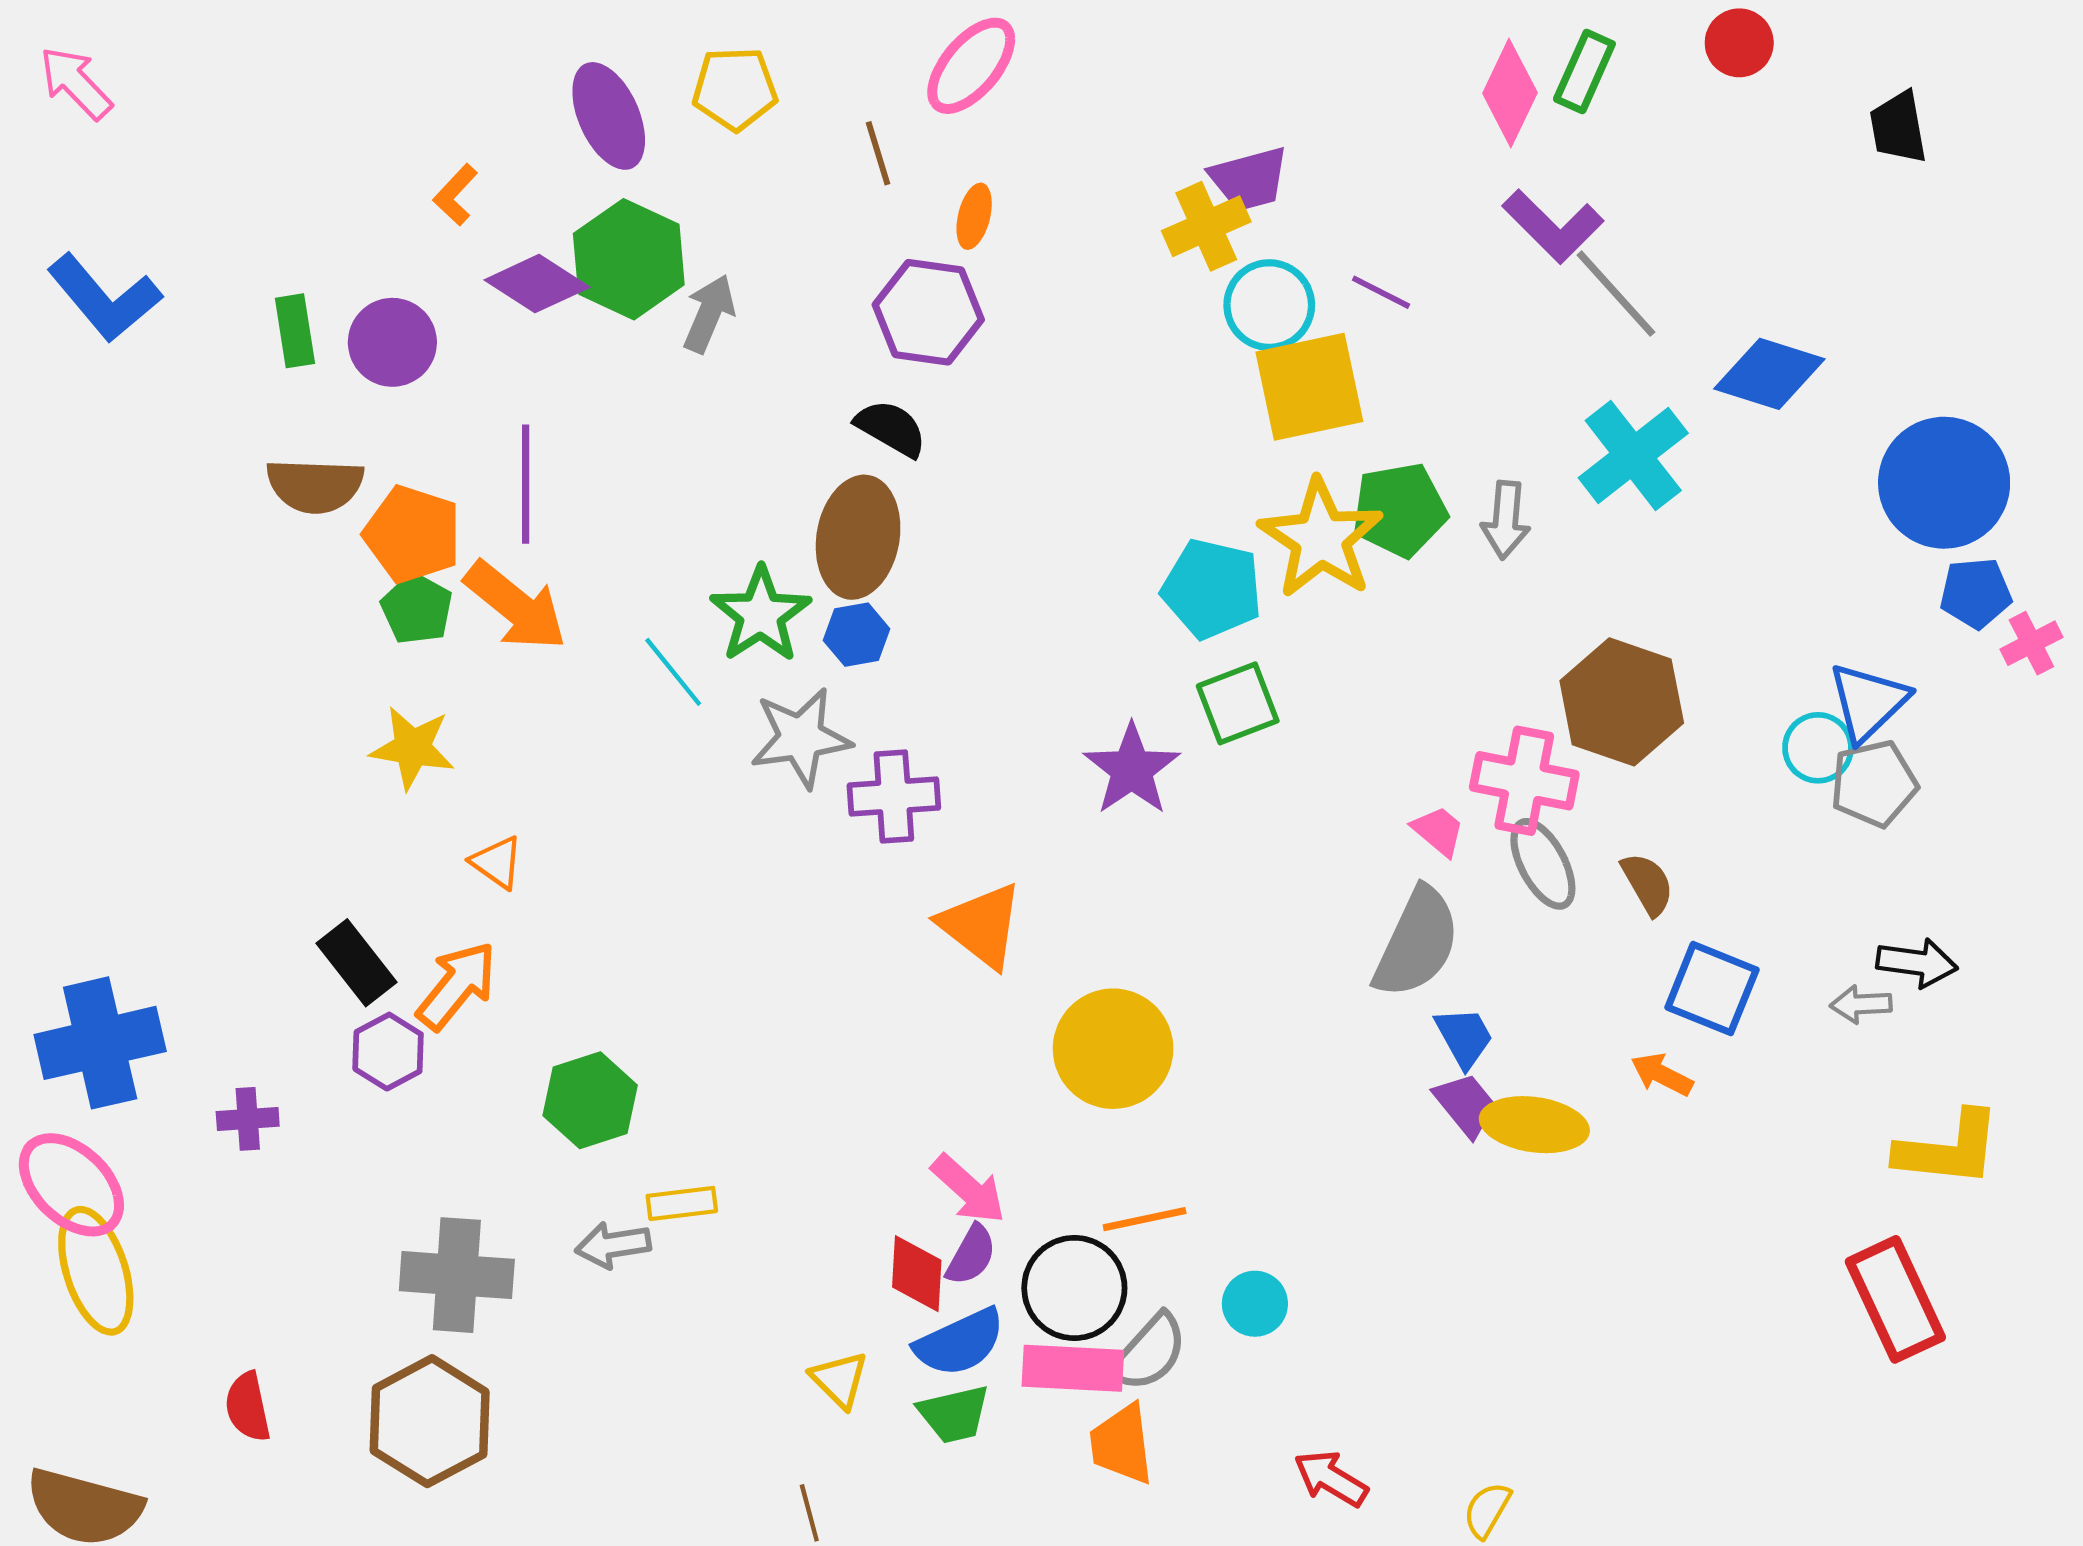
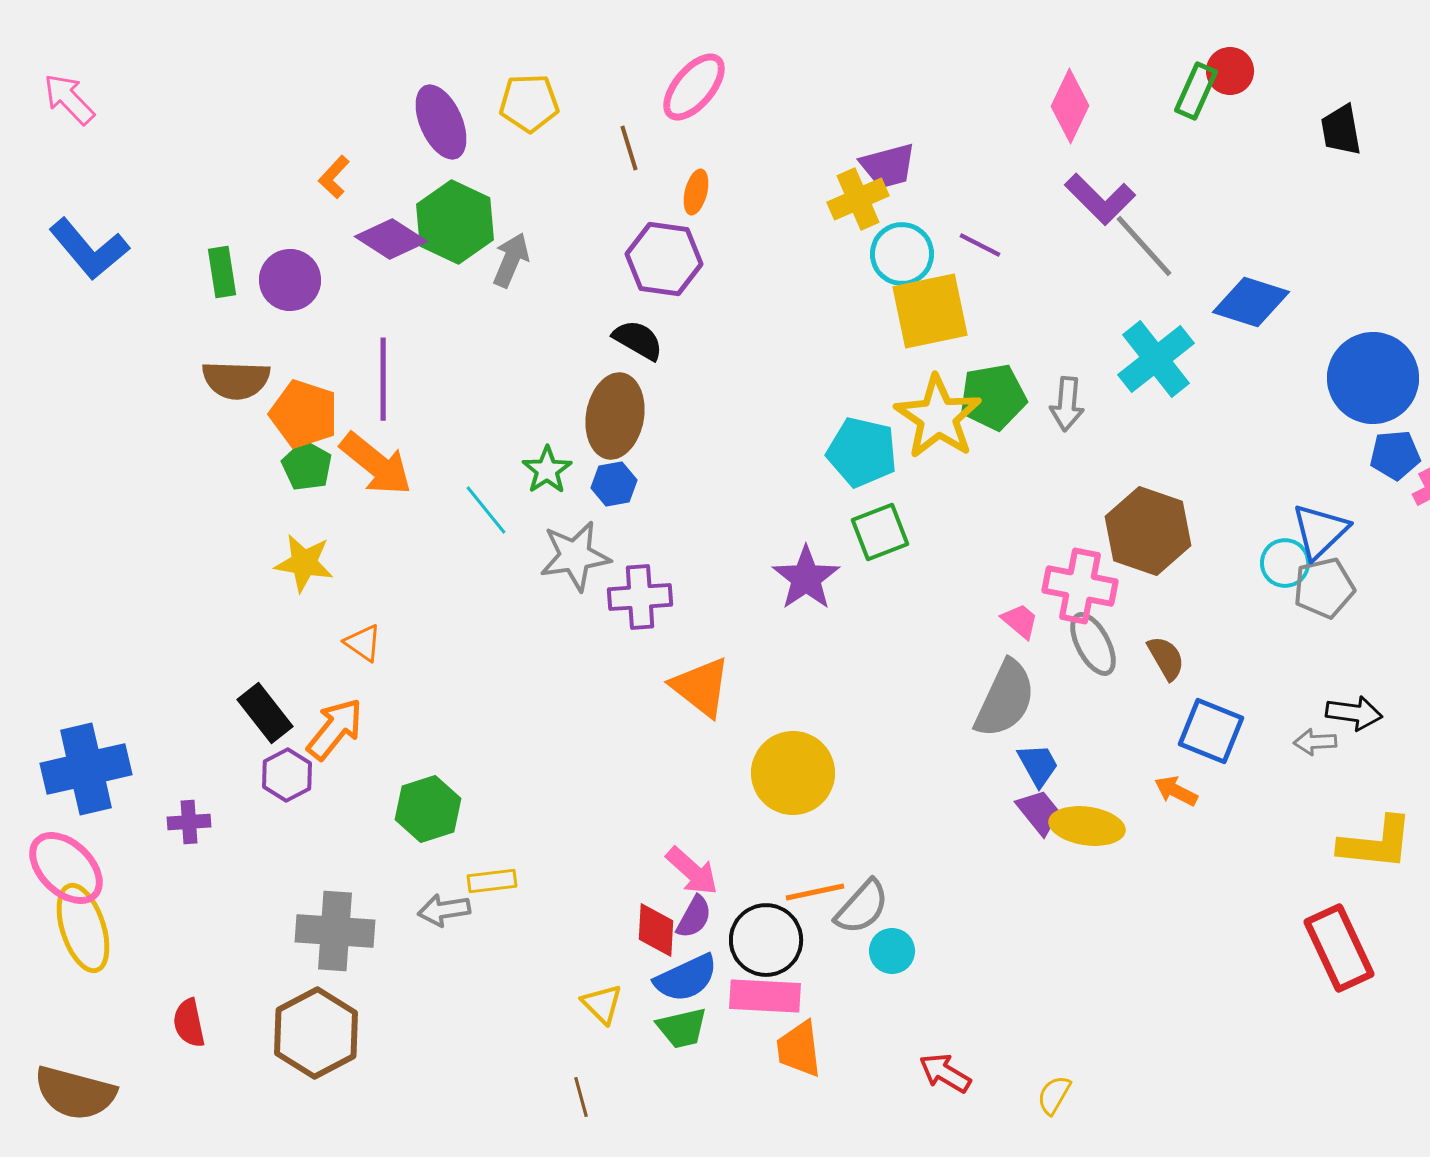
green rectangle: (1584, 72) -> (1196, 91), moved
green star: (761, 615) -> (547, 470), size x0.7
gray semicircle: (1149, 1352) -> (862, 907), moved

